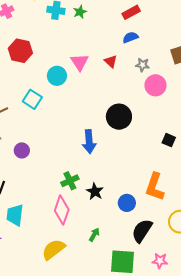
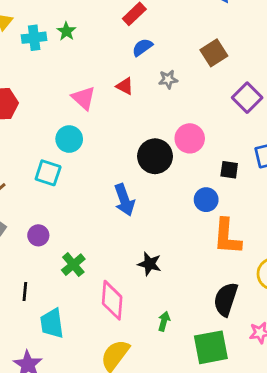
cyan circle: (57, 76) -> (69, 139), moved
pink circle: (155, 85) -> (190, 138), moved
cyan square: (32, 99) -> (48, 173), moved
green cross: (70, 181) -> (73, 265), moved
blue circle: (127, 203) -> (206, 200), moved

